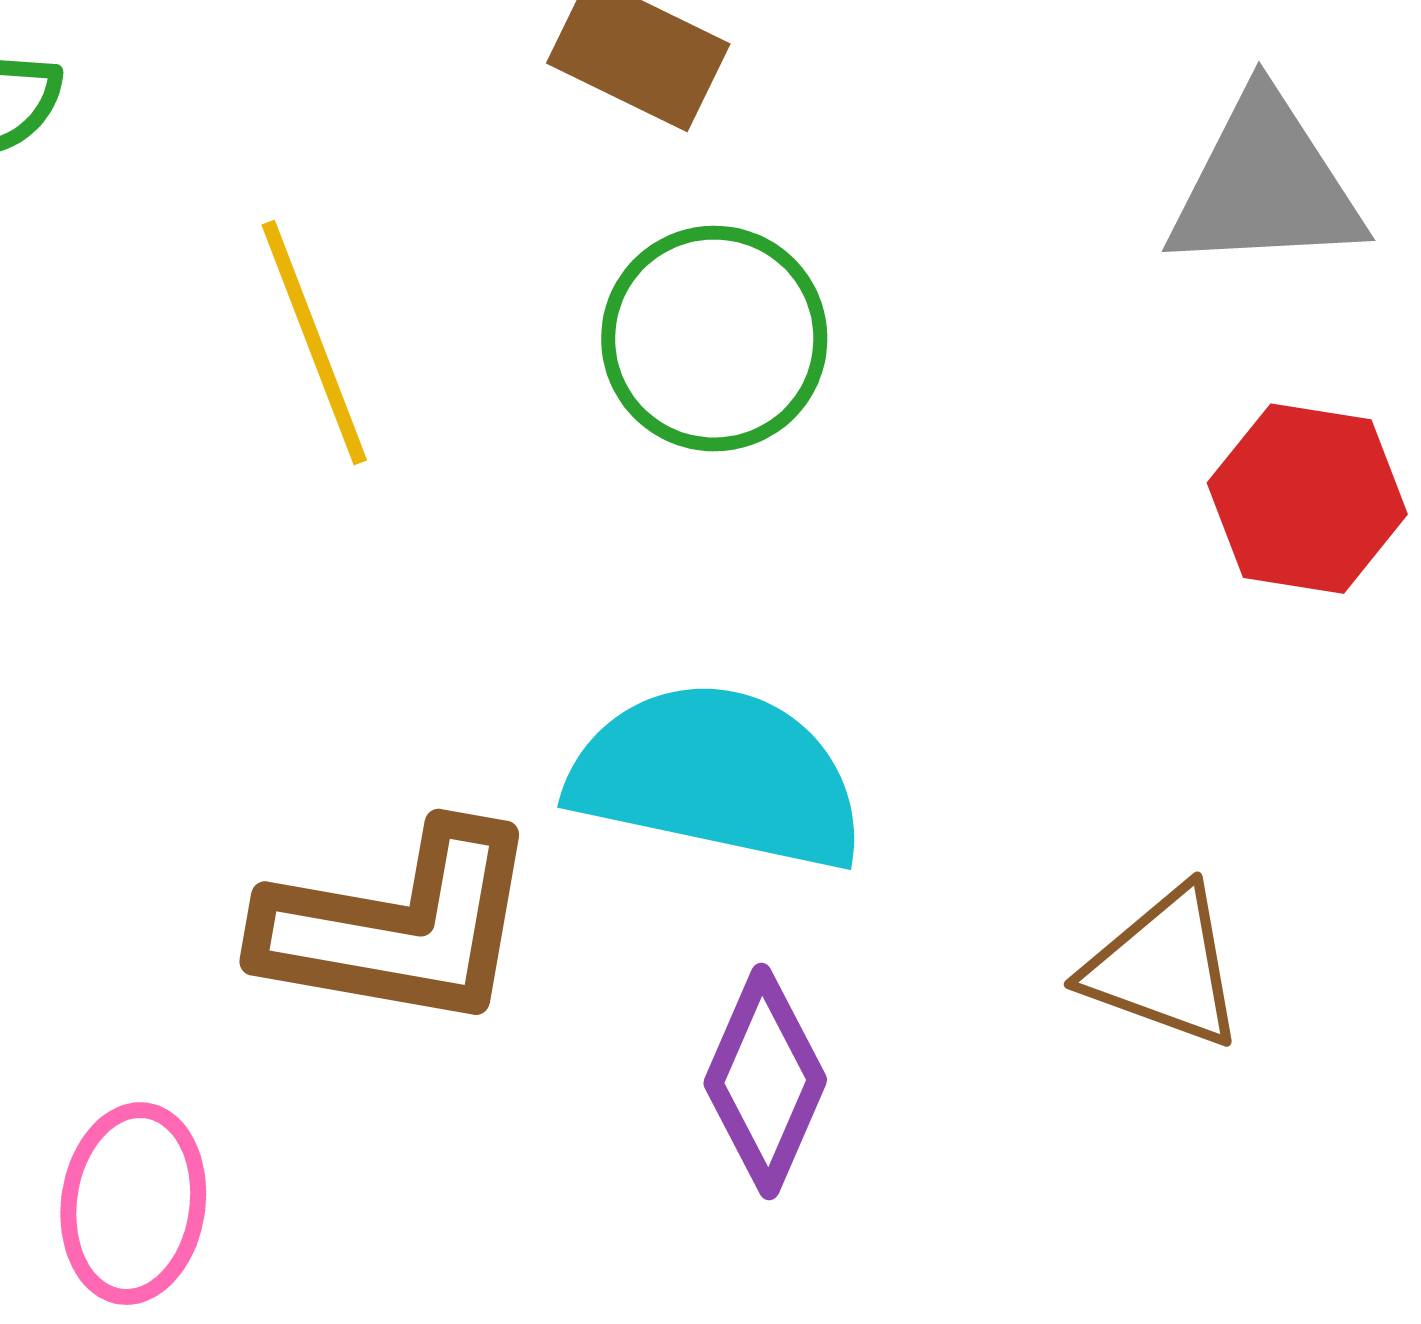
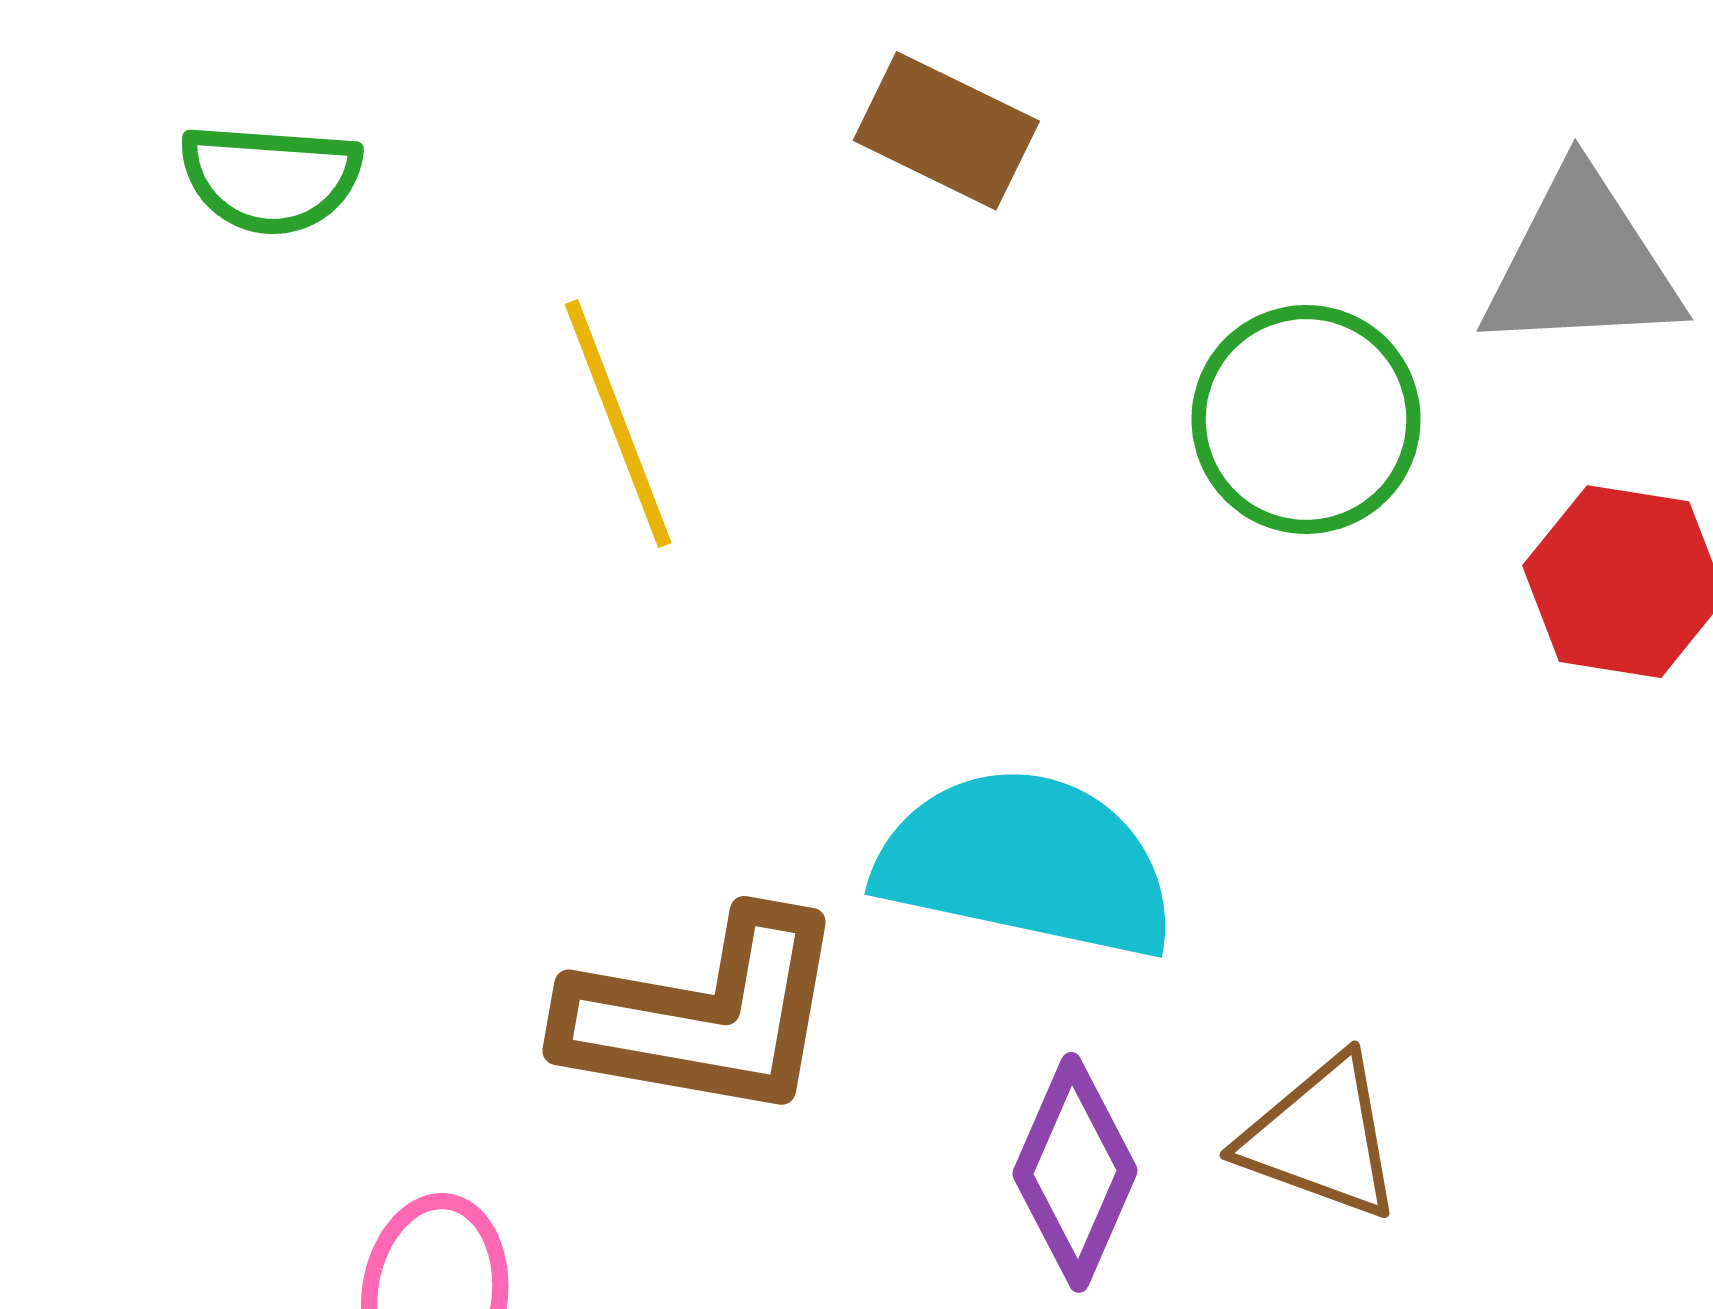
green circle: (714, 339) -> (1306, 419), moved
brown triangle: (1164, 968) -> (1321, 1138), moved

